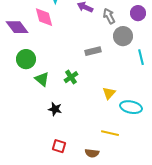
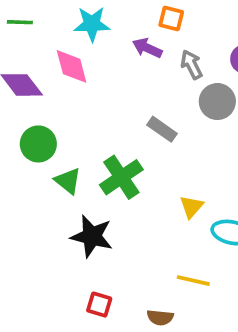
gray rectangle: (93, 51) -> (162, 129), turned 49
green cross: (71, 77) -> (121, 177), size x1.6
black star: (55, 109) -> (92, 236), size x1.6

